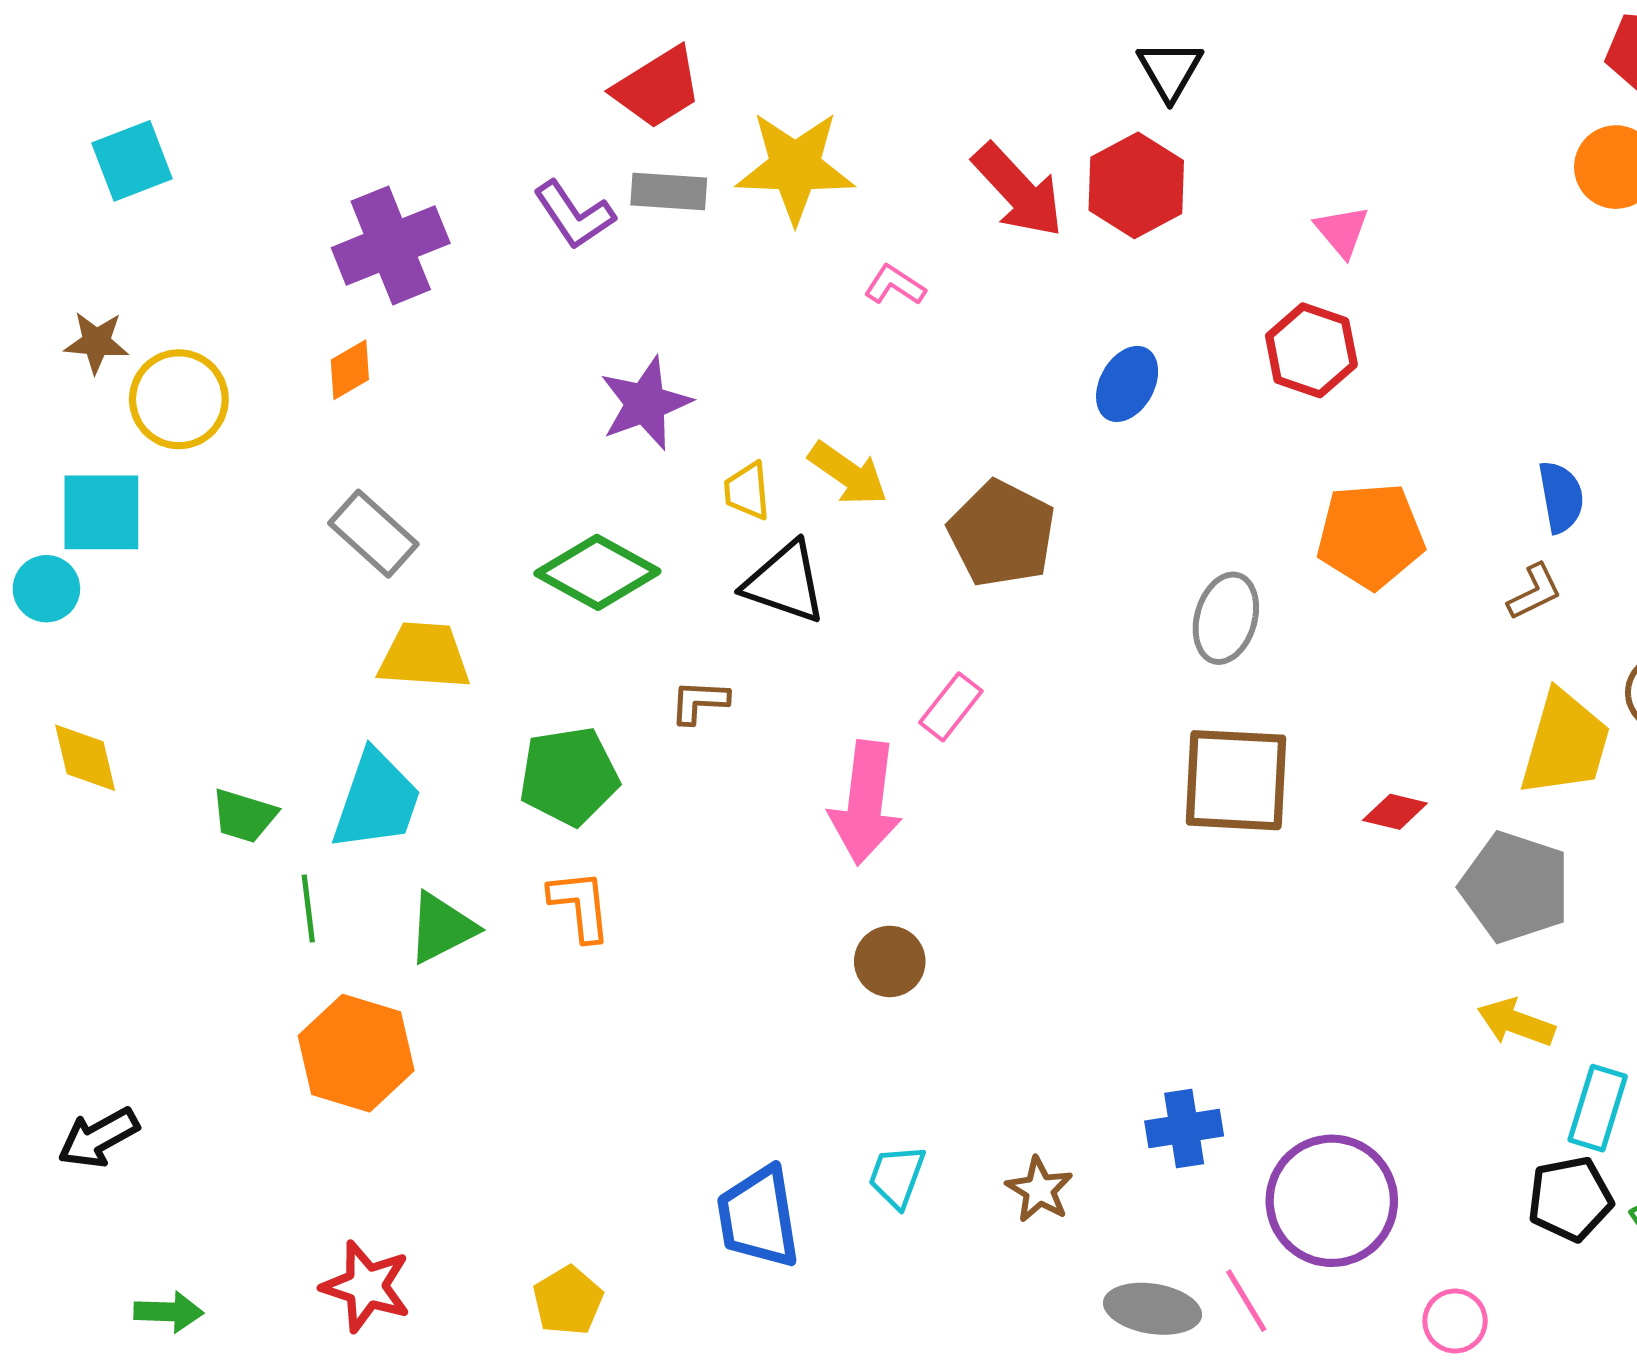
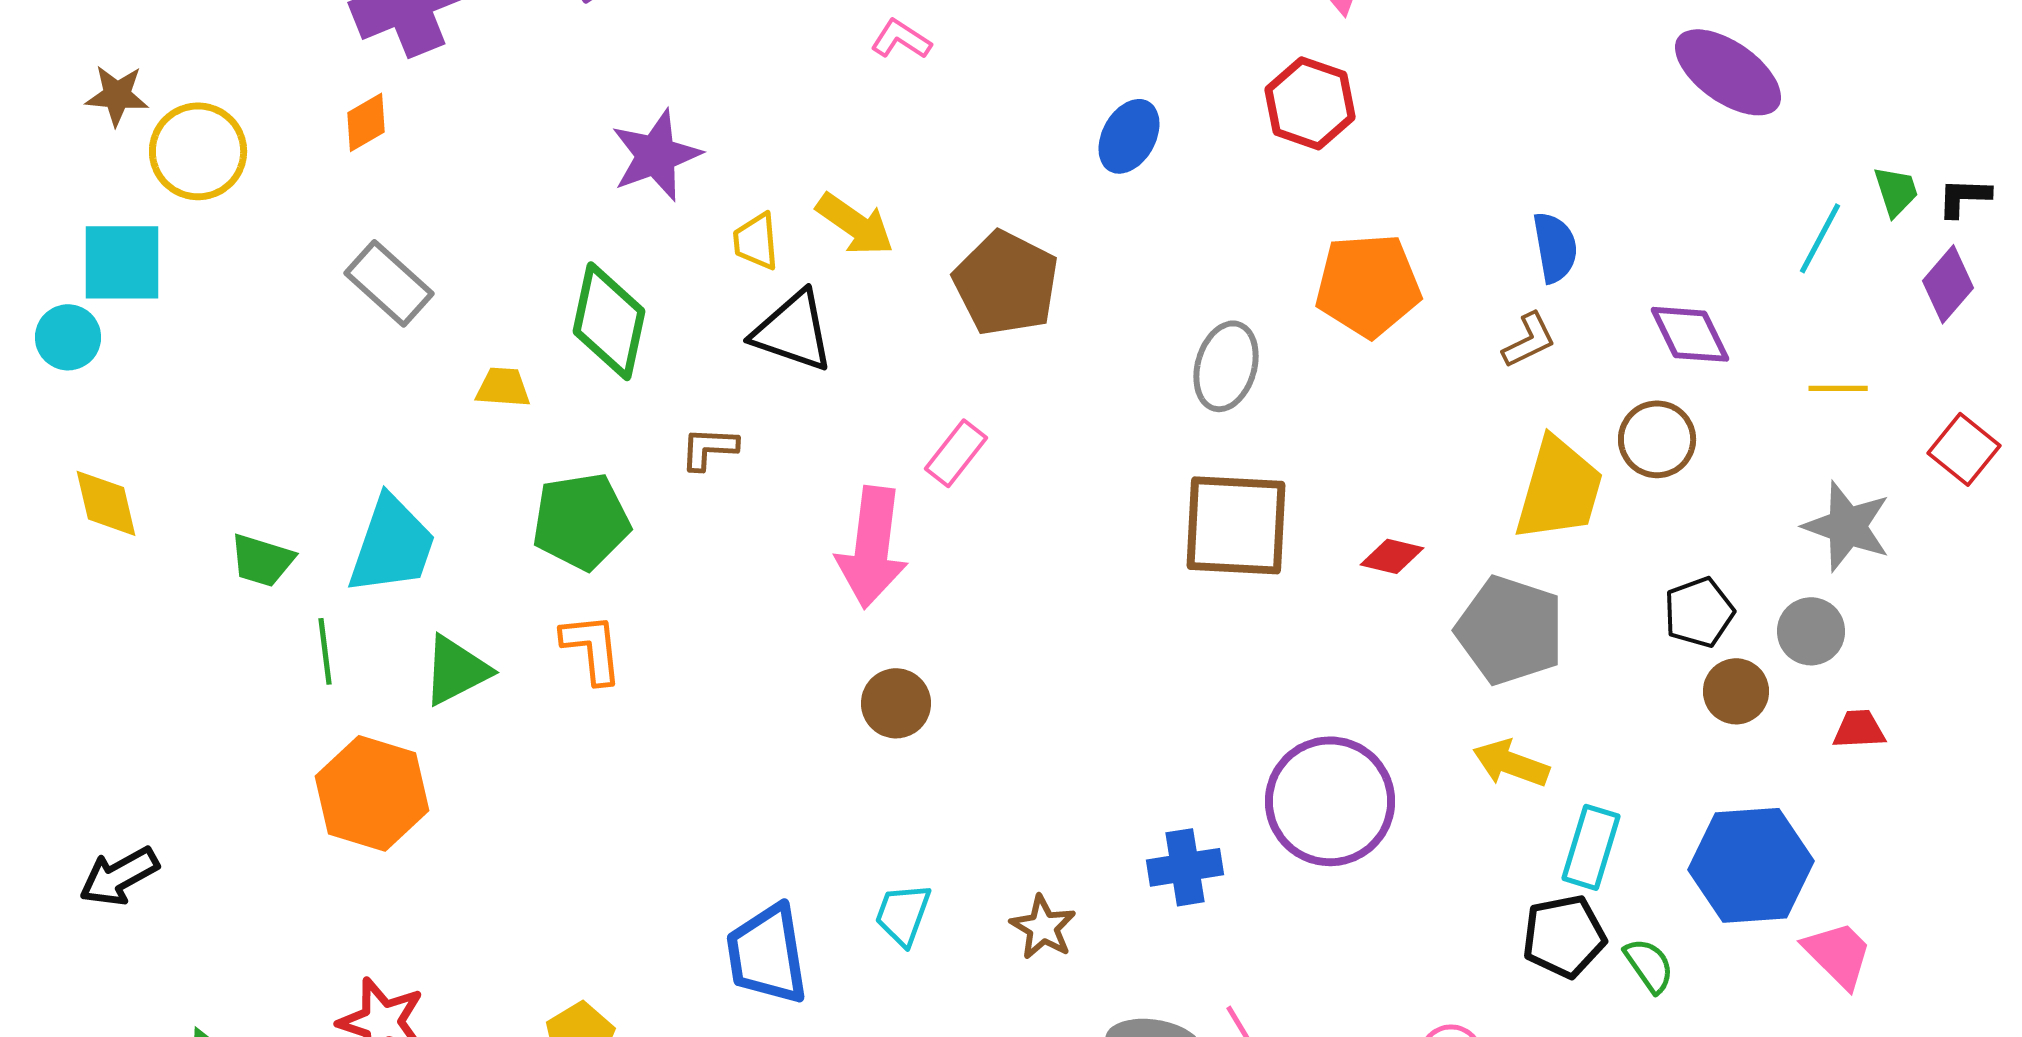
green diamond: (597, 572) -> (609, 321), turned 73
yellow trapezoid: (424, 656) -> (503, 387), moved, size x0.6
purple circle: (1332, 1201) -> (1330, 801), moved

